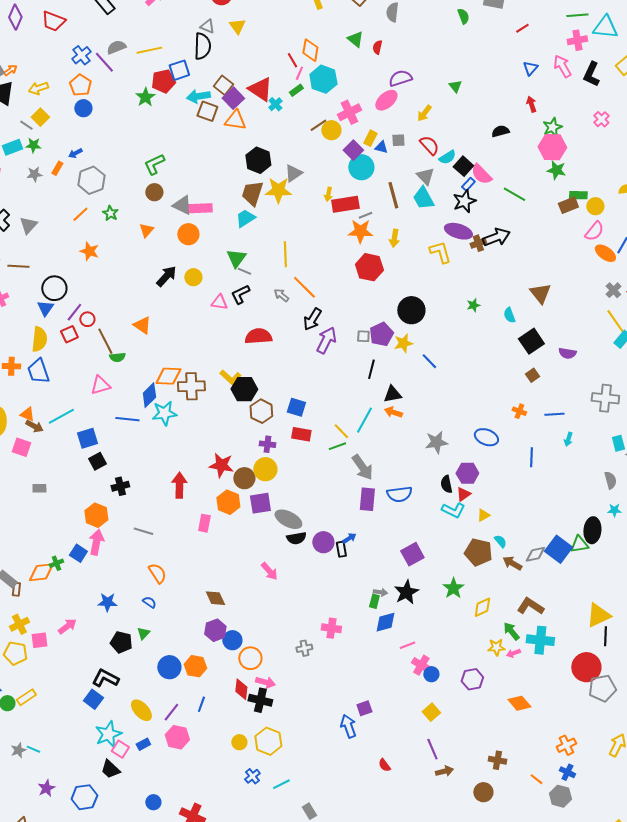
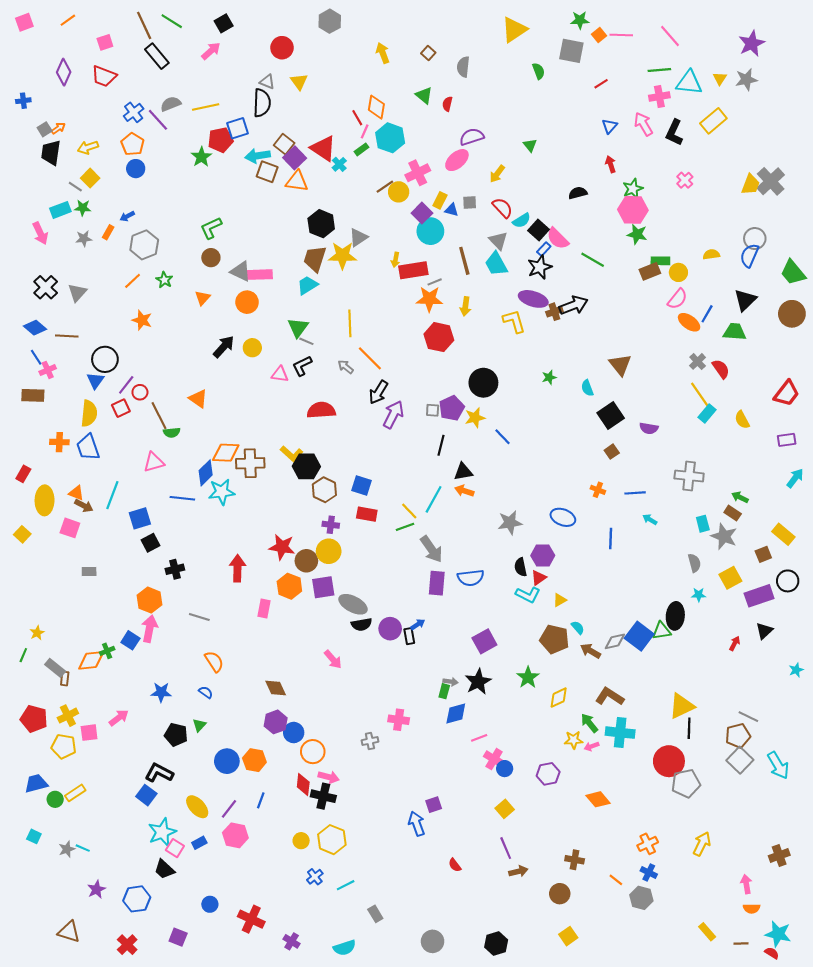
cyan line: (61, 416) -> (112, 495), turned -40
cyan arrow: (568, 439) -> (650, 519), turned 104

